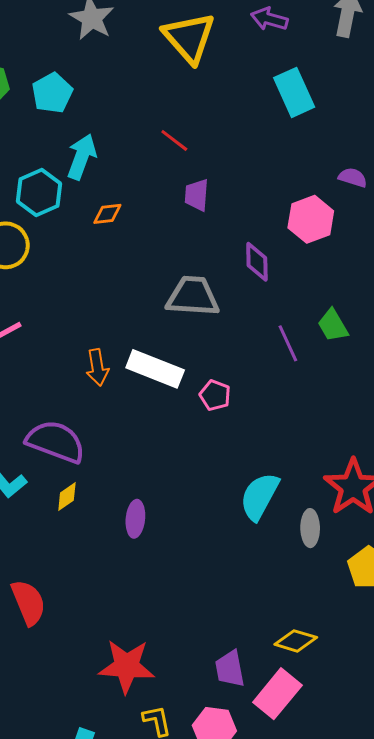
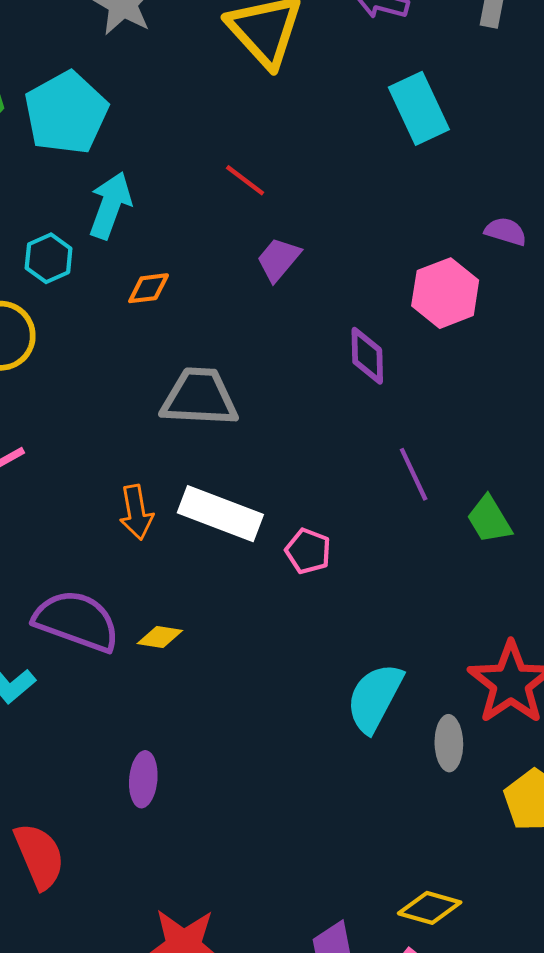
cyan pentagon: (52, 93) -> (66, 113), size x1.4
cyan hexagon: (39, 193) -> (49, 258), size x0.7
purple trapezoid: (197, 195) -> (278, 259), turned 36
gray trapezoid: (193, 296) -> (199, 397), moved
green trapezoid: (333, 325) -> (489, 519), moved
yellow diamond: (67, 497) -> (160, 637), moved, turned 44
purple ellipse: (135, 519) -> (143, 779), moved

